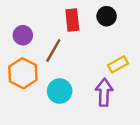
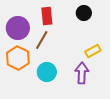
red rectangle: (72, 20) -> (47, 16), moved
purple circle: (23, 35) -> (18, 28), size x1.5

